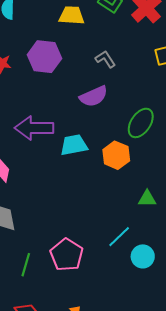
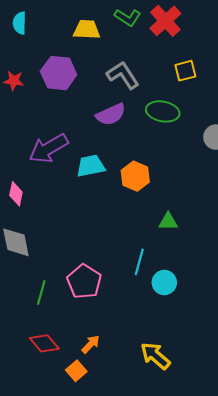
gray L-shape: (105, 59) -> (123, 75), size x1.5
green ellipse: (141, 123) -> (163, 111), moved, turned 68
purple arrow: (34, 128) -> (48, 148), turned -30
cyan line: (119, 237) -> (139, 262), turned -30

